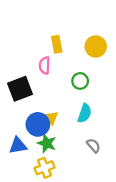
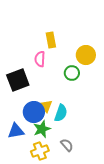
yellow circle: (96, 46) -> (86, 55), moved
cyan semicircle: (85, 113) -> (61, 113), moved
green star: (47, 143) -> (42, 129), turned 30
gray semicircle: (93, 146) -> (67, 145), moved

